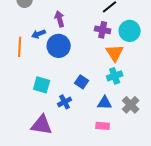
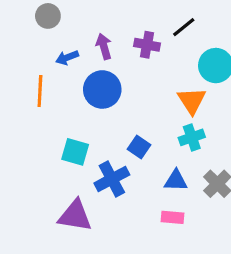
purple cross: (103, 30) -> (147, 45), moved
blue arrow: (39, 34) -> (67, 58), moved
blue cross: (65, 102) -> (112, 179), size x1.5

